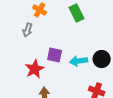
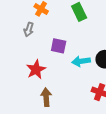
purple square: (55, 55) -> (59, 46), moved

